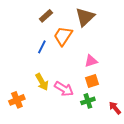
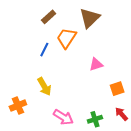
orange square: (92, 81) -> (117, 89), moved
pink arrow: (64, 89) -> (63, 117), moved
green cross: (88, 101) -> (95, 119), moved

